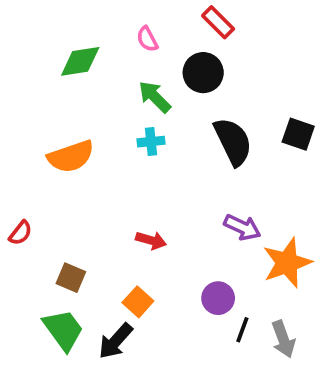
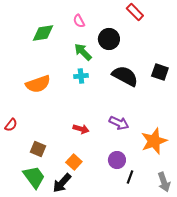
red rectangle: (218, 22) -> (135, 12), moved
black semicircle: (233, 142) -> (125, 76), turned -36
purple arrow: (242, 227) -> (119, 123), moved
gray arrow: (283, 339) -> (164, 182), moved

